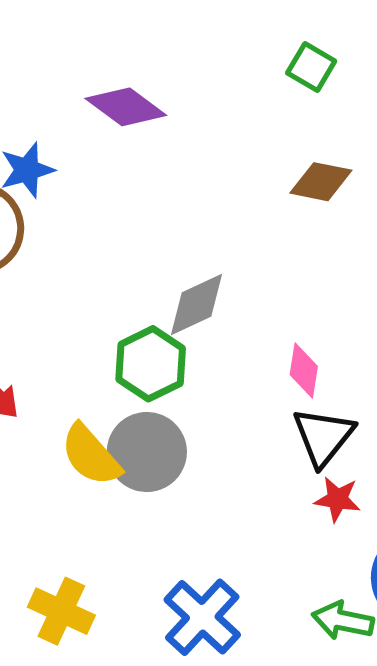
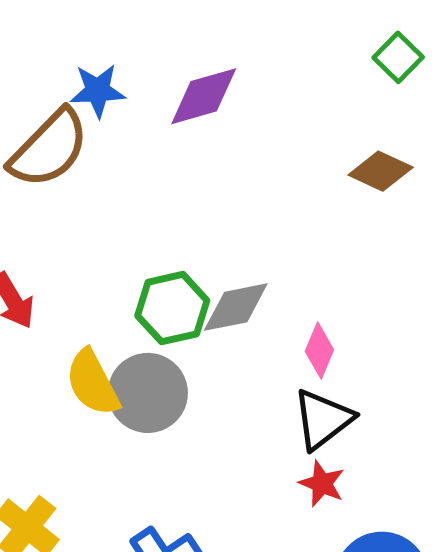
purple diamond: (126, 107) -> (204, 96), moved, turned -66
gray diamond: (196, 305) -> (236, 307), moved

